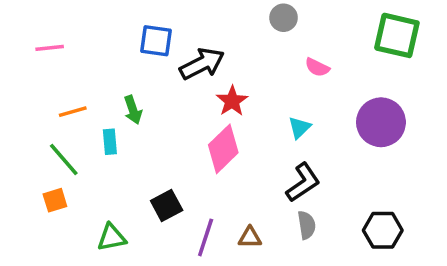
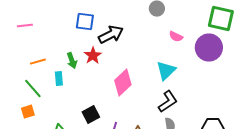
red star: (232, 101) -> (93, 56), moved
purple circle: (381, 122) -> (209, 48), moved
cyan triangle: (299, 128) -> (166, 71), size x1.5

